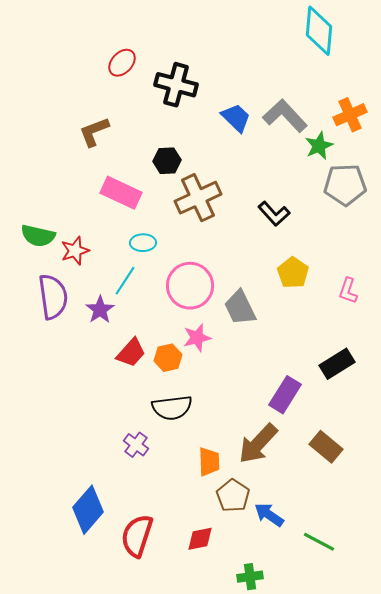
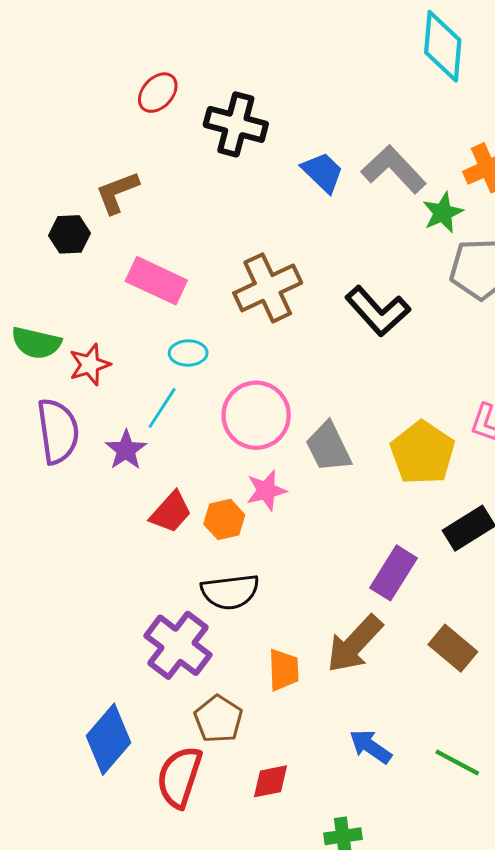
black hexagon: (167, 161) -> (69, 234), moved
black L-shape: (274, 214) -> (378, 311), size x1.4
yellow pentagon: (293, 273) -> (423, 453), moved, size x1.4
purple cross: (136, 445) -> (178, 645), size x1.8
brown pentagon: (233, 496) -> (219, 719), moved
green line: (319, 542) -> (457, 762), moved

